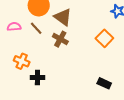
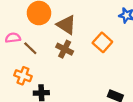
brown line: (36, 28) -> (30, 48), moved
orange square: (104, 38) -> (102, 42), moved

